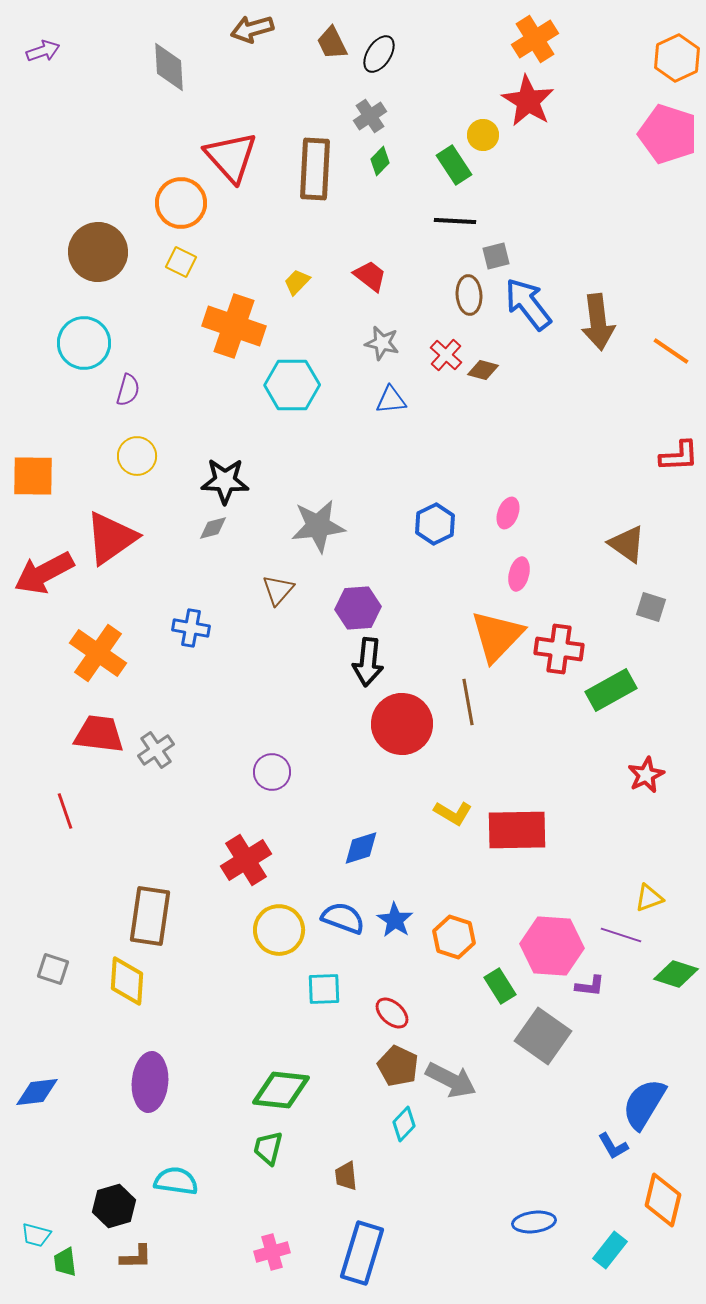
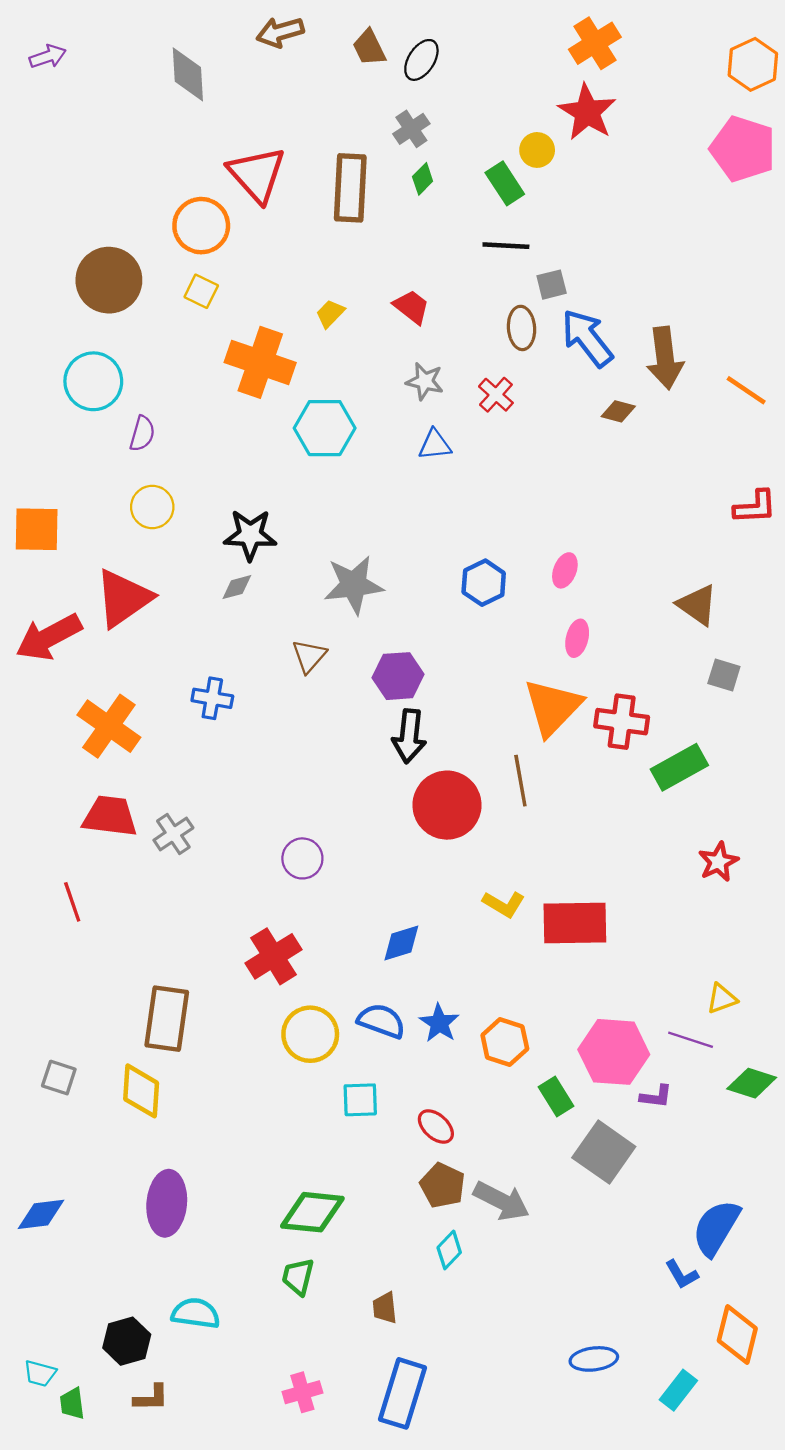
brown diamond: (483, 370) -> (618, 411), moved

